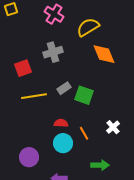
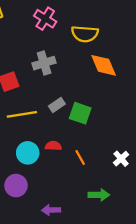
yellow semicircle: (88, 27) -> (85, 34), turned -145
white cross: (113, 127) -> (121, 159), moved
cyan circle: (63, 143) -> (28, 153), moved

